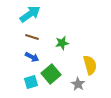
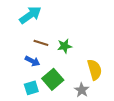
brown line: (32, 37) -> (41, 43), moved

